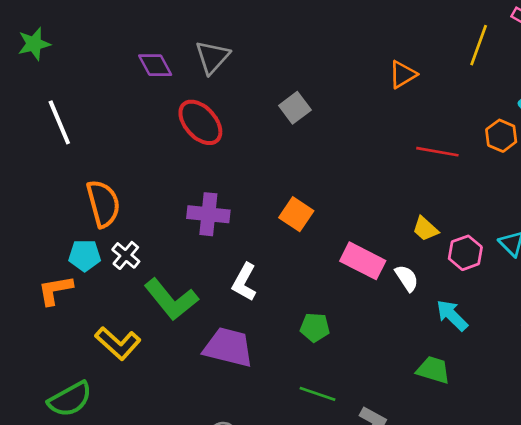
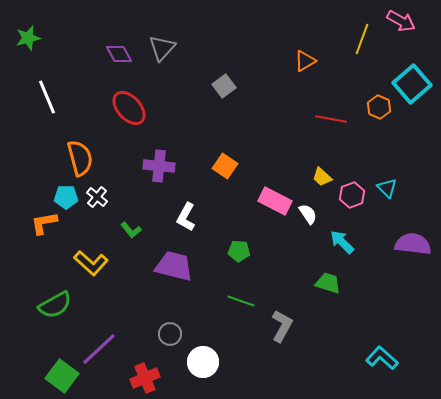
red ellipse: (200, 122) -> (129, 108), moved
green L-shape: (171, 299) -> (131, 230), size x0.5

